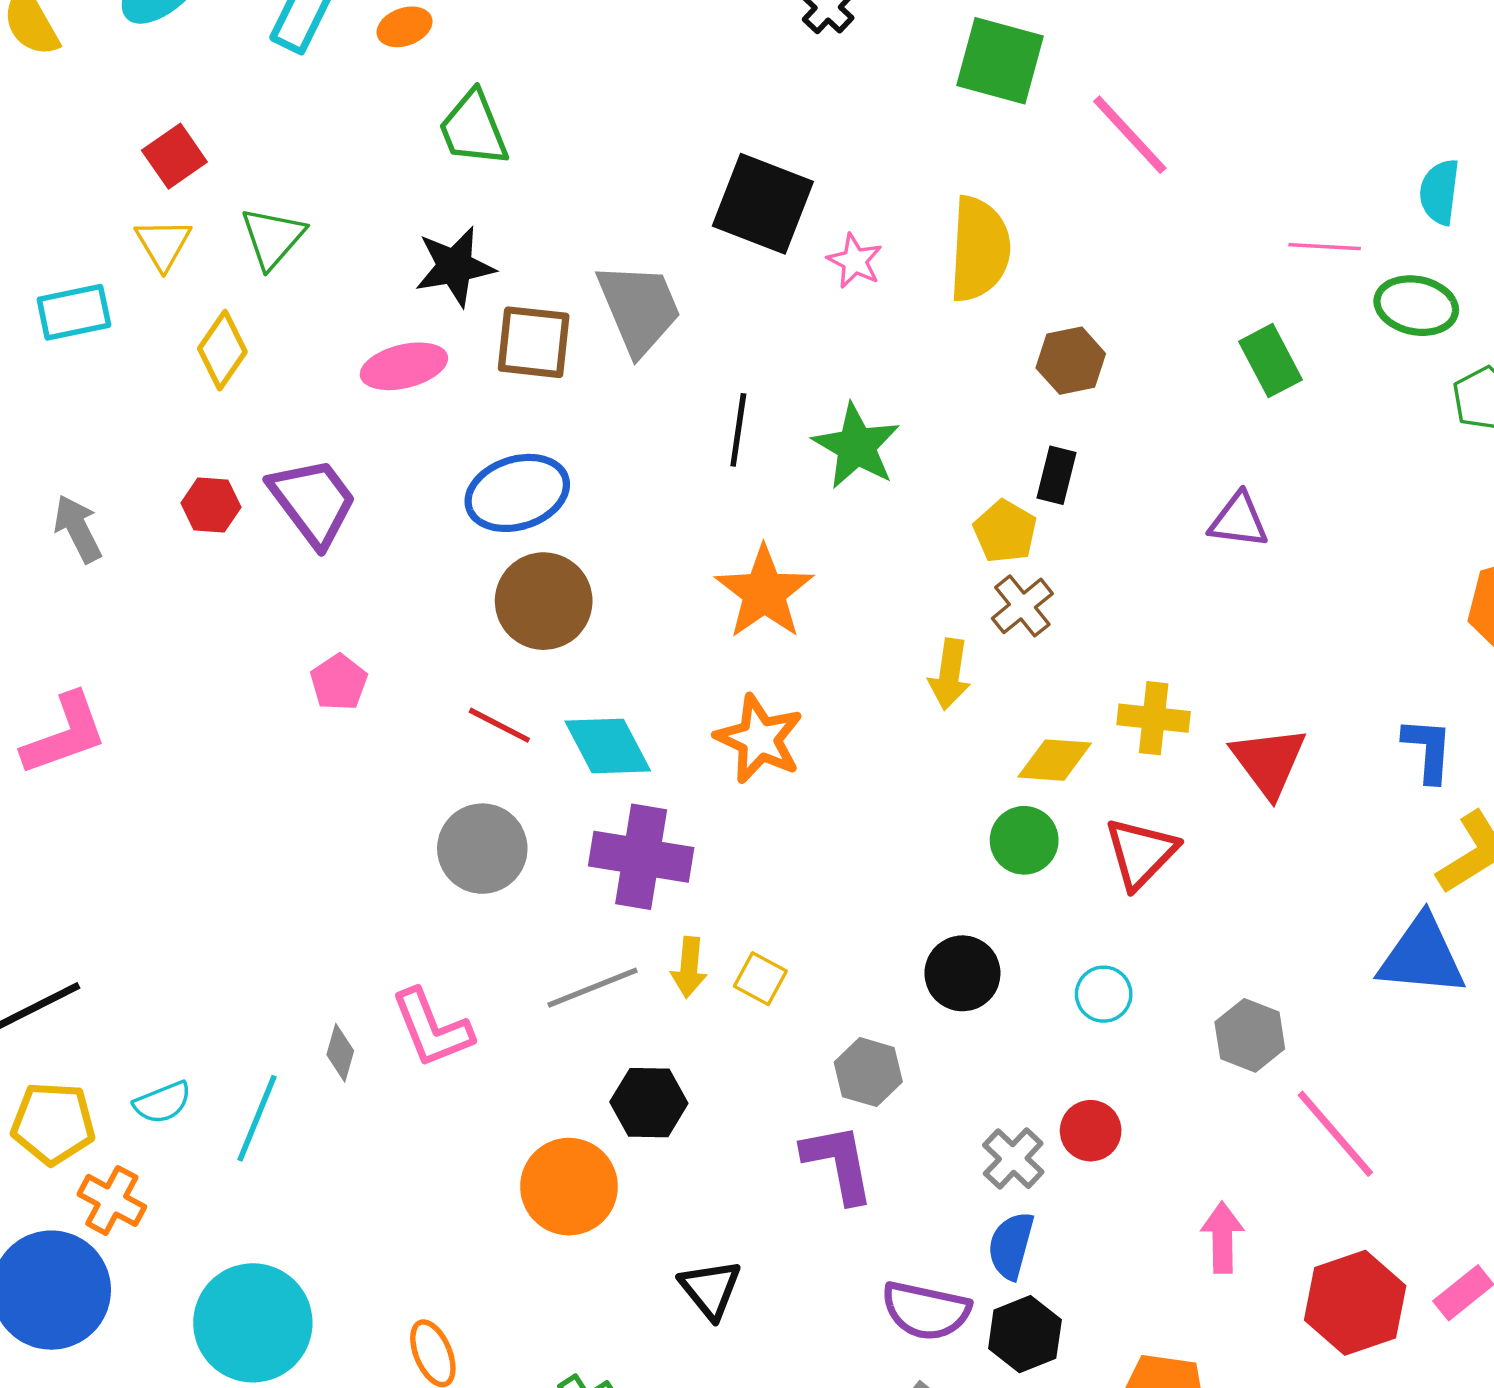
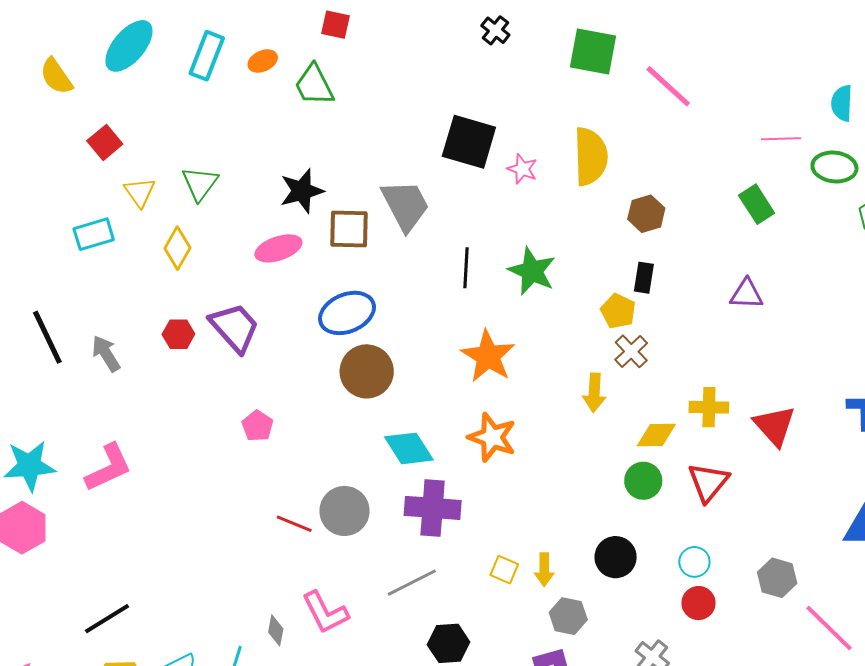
green trapezoid: (473, 129) -> (314, 85), moved
red square: (174, 156) -> (105, 142), moved
red line: (499, 725) -> (294, 524), moved
yellow arrow: (689, 967) -> (544, 570), moved
red circle: (1091, 1131) -> (699, 603), moved

